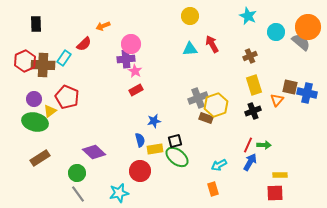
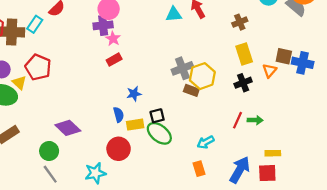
yellow triangle: (50, 111) -> (19, 83), turned -40
blue arrow: (250, 162) -> (240, 170), moved, size x1.4

